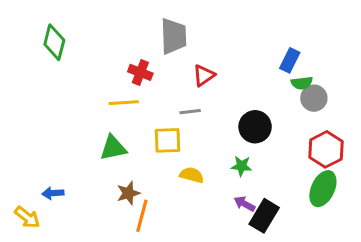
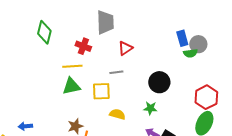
green diamond: (54, 42) -> (44, 32), moved
blue rectangle: (290, 60) -> (182, 38), turned -42
gray circle: (314, 98) -> (198, 44), moved
green triangle: (113, 148) -> (71, 86), moved

